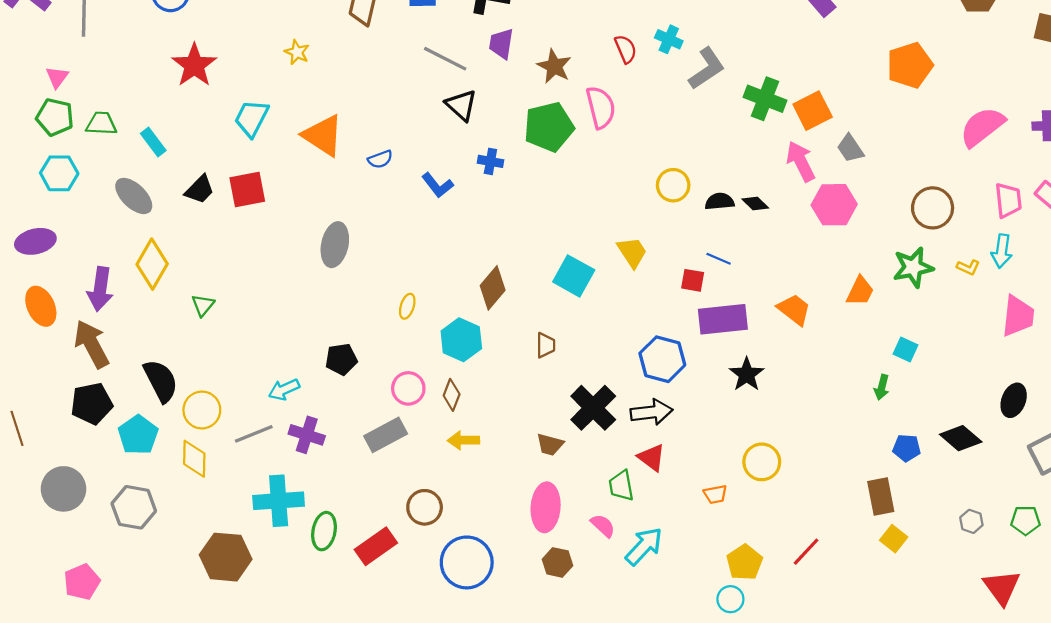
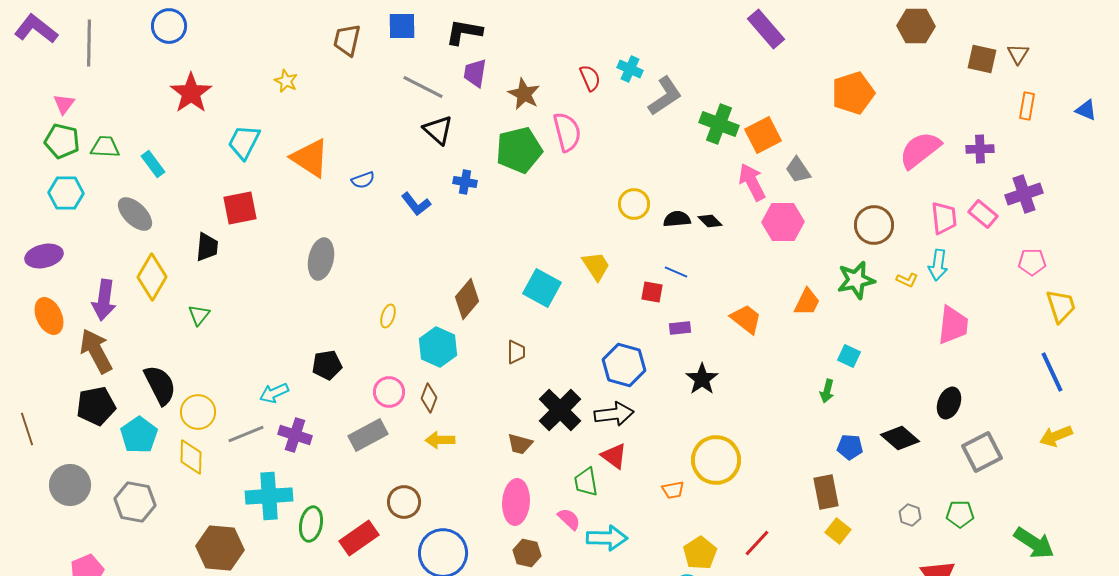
black trapezoid: (200, 190) -> (207, 247), moved, turned -40
purple rectangle: (723, 319) -> (680, 328), size x0.5
yellow circle: (762, 462) -> (716, 460), size x1.4
cyan arrow: (644, 546) -> (607, 538), turned 48

